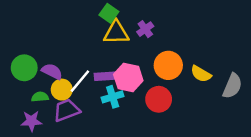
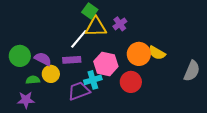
yellow semicircle: (201, 74) -> (157, 53), moved
purple rectangle: (105, 76) -> (72, 60), moved
white line: (80, 81) -> (79, 39), moved
purple trapezoid: (67, 110) -> (79, 91), moved

